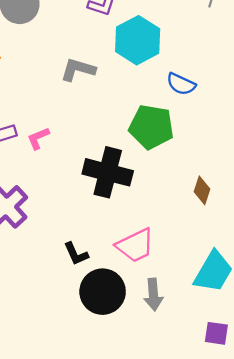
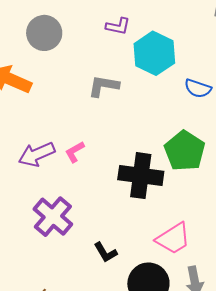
green pentagon: (151, 127) -> (185, 151), moved, turned 30
black L-shape: (76, 254) -> (106, 252), moved

